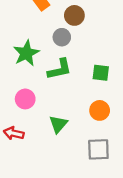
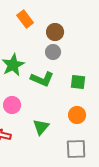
gray circle: (62, 37) -> (53, 52), moved
green L-shape: (60, 69) -> (42, 79), turned 35

